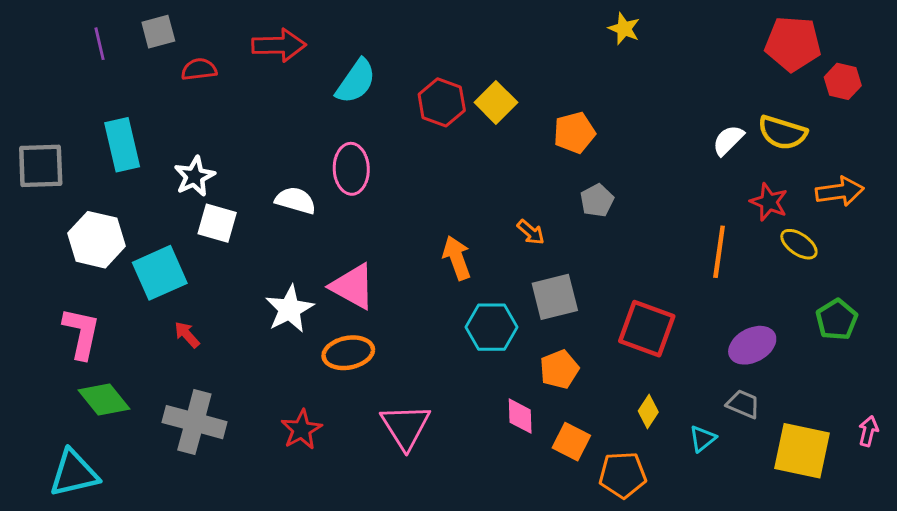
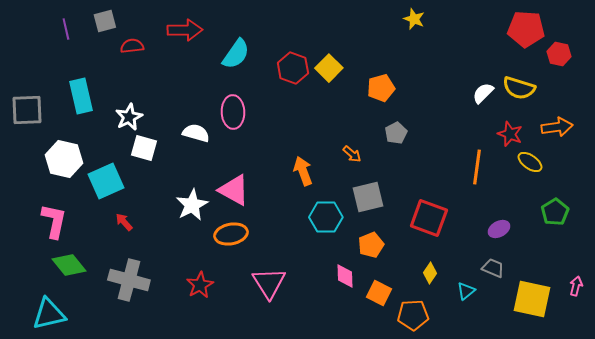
purple ellipse: (752, 345) -> (499, 229), size x0.7

